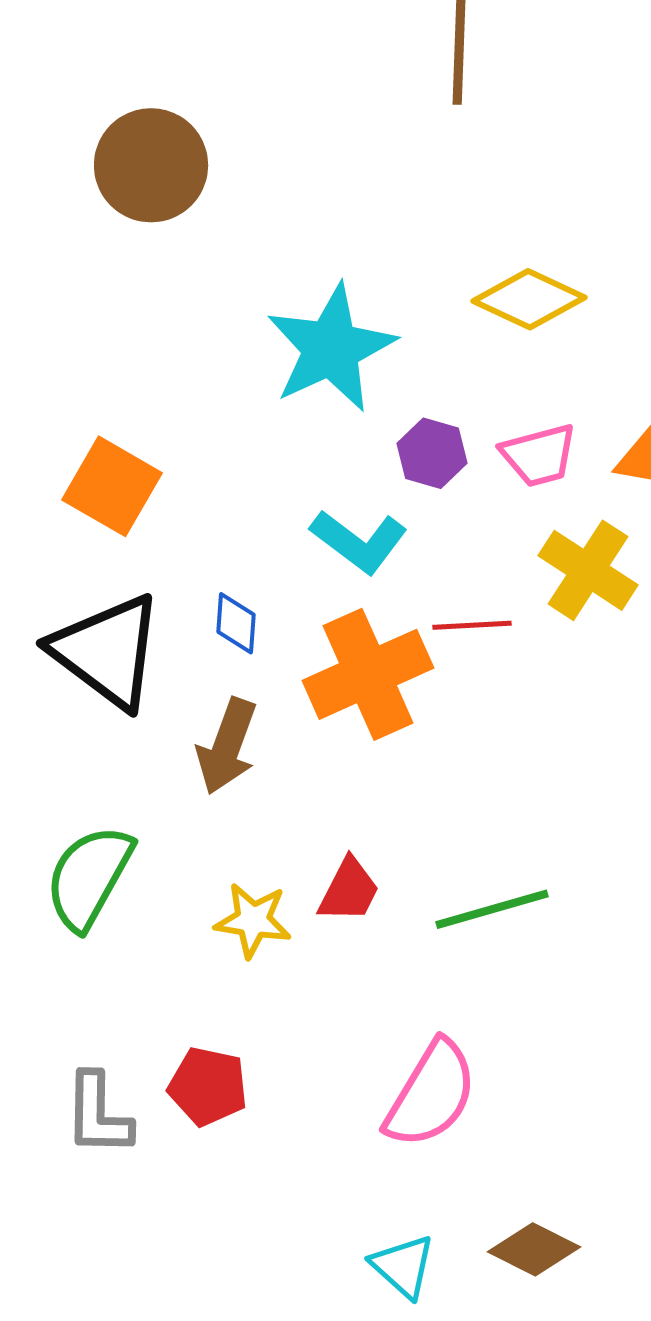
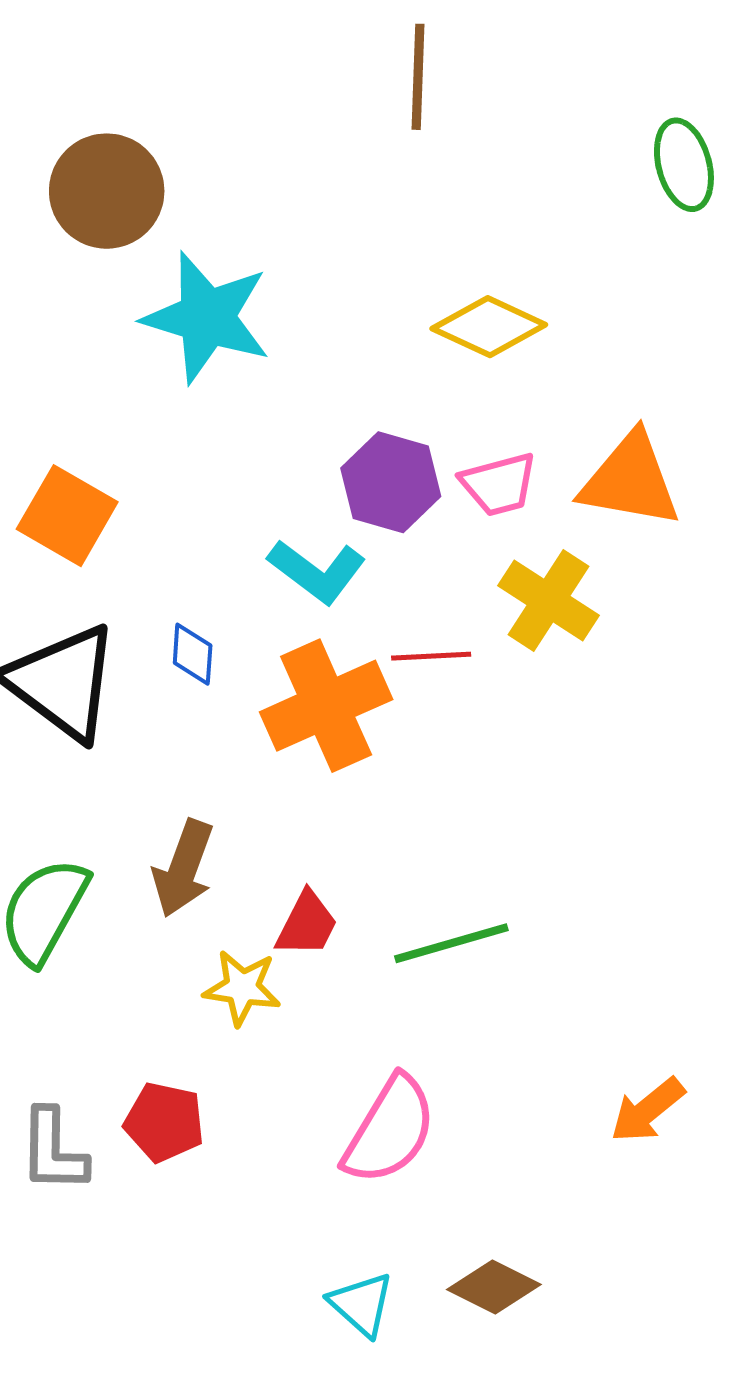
cyan star: (331, 348) -> (207, 317), moved, turned -30
purple hexagon: (432, 453) -> (391, 482), size x1.4
brown arrow: (227, 746) -> (183, 868), moved
yellow star: (253, 920) -> (242, 988), moved

